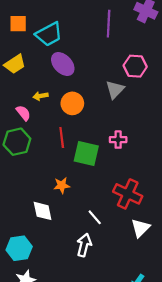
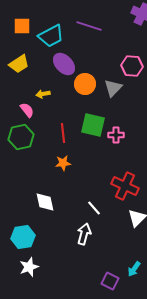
purple line: (109, 24) -> (89, 26), moved, turned -75
orange circle: (72, 103) -> (85, 84), moved
green square: (86, 153) -> (93, 125), moved
orange star: (62, 185) -> (63, 163), moved

